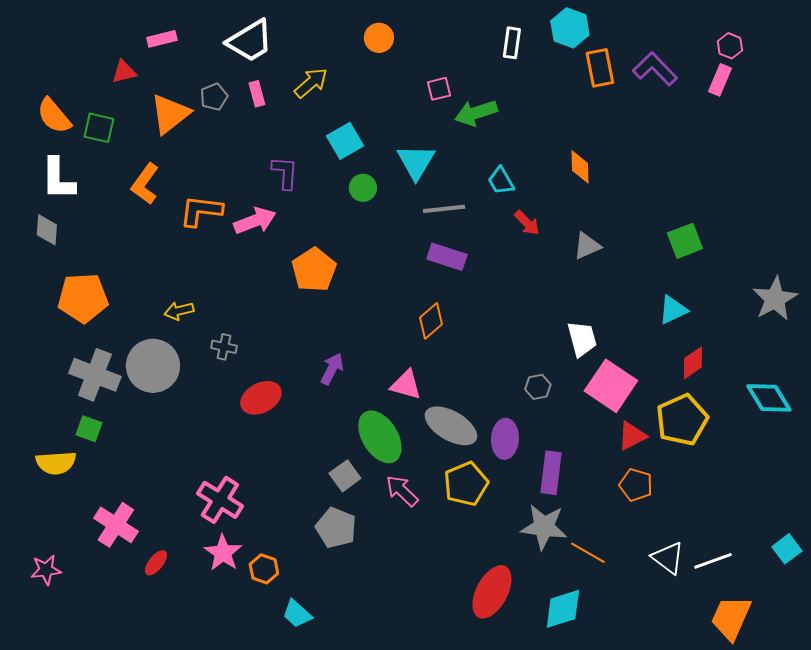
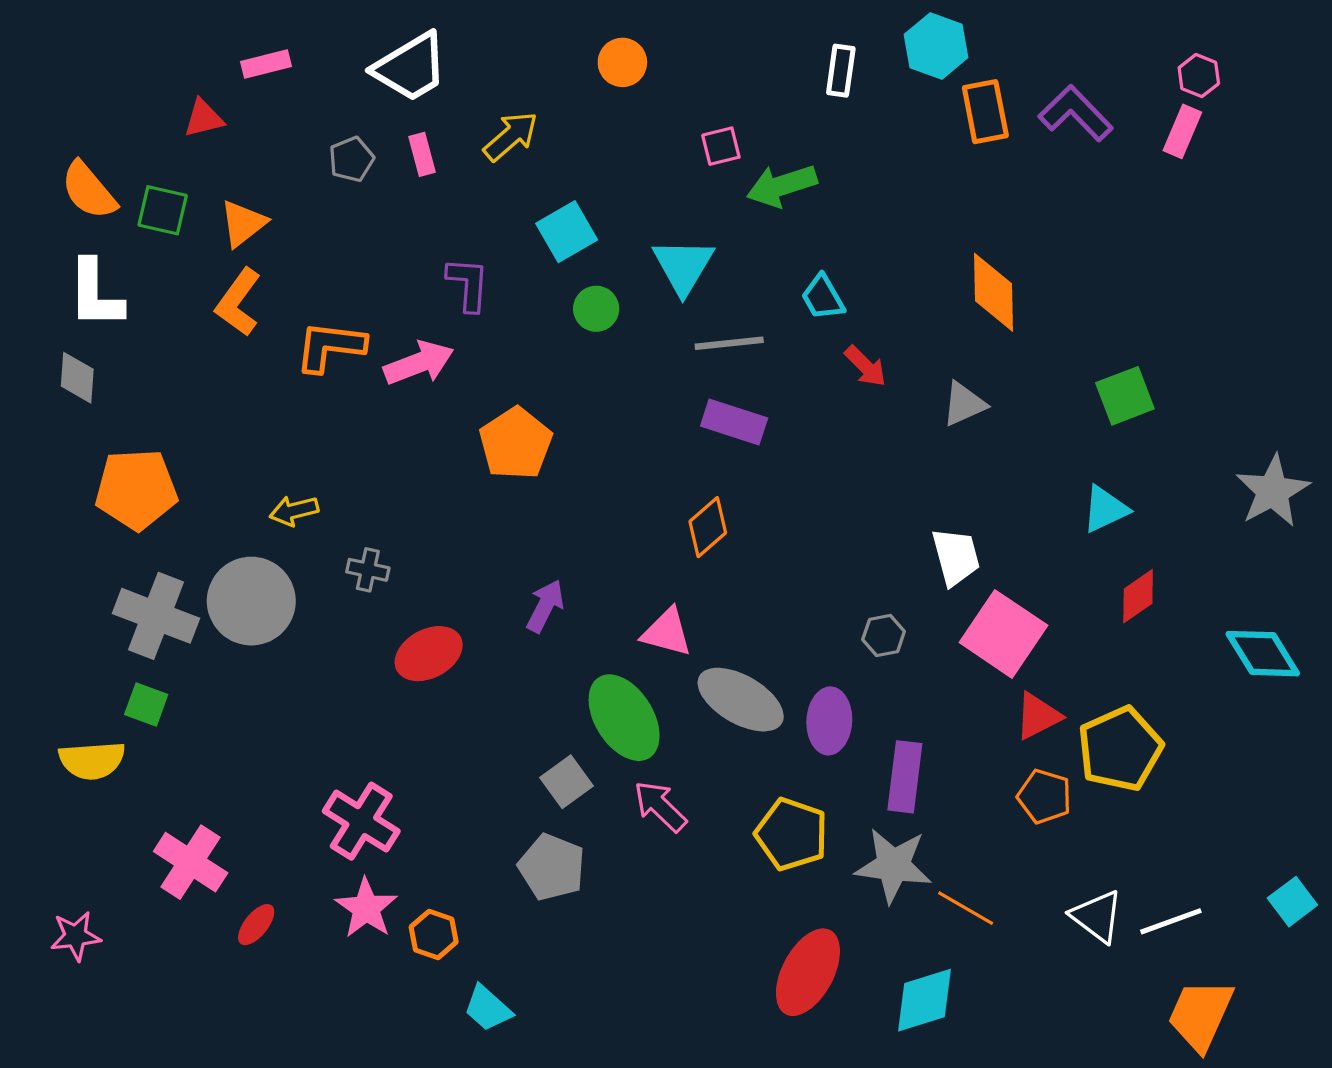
orange triangle: (170, 114) -> (243, 223), moved, size x0.7
orange diamond: (580, 167) -> (994, 292), moved, size x1.4
yellow pentagon: (682, 420) -> (1120, 749), moved
yellow pentagon: (466, 484) -> (792, 834), moved, turned -30

